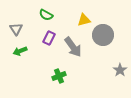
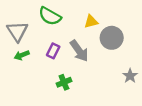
green semicircle: (46, 15) -> (50, 16), size x1.5
gray triangle: (16, 29) -> (17, 31), size x1.5
purple rectangle: (49, 38) -> (53, 51), moved

